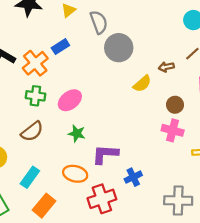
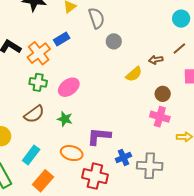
gray circle: (119, 48) -> (114, 41), size x0.6
green star: (77, 133) -> (65, 119), moved
red cross: (102, 199) -> (95, 176), turned 30
gray cross: (178, 201) -> (150, 166), moved

